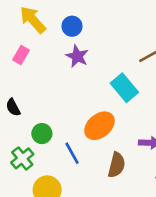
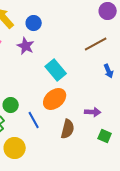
purple star: (77, 56) -> (26, 46), moved
cyan rectangle: (124, 88) -> (56, 70), moved

